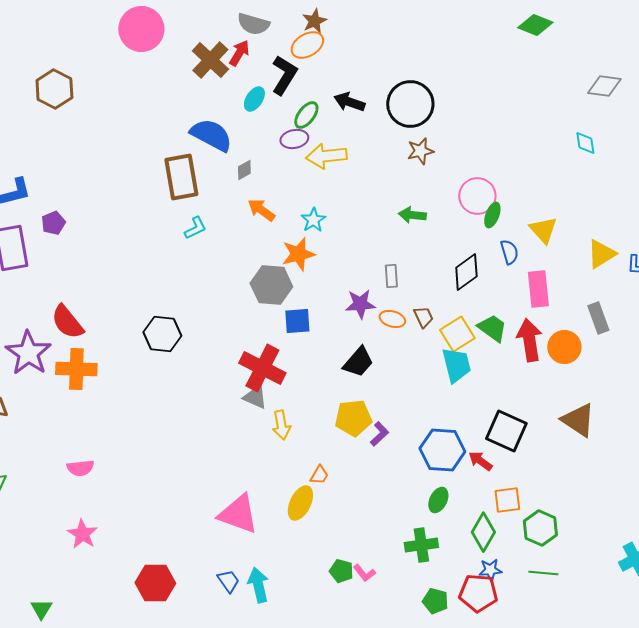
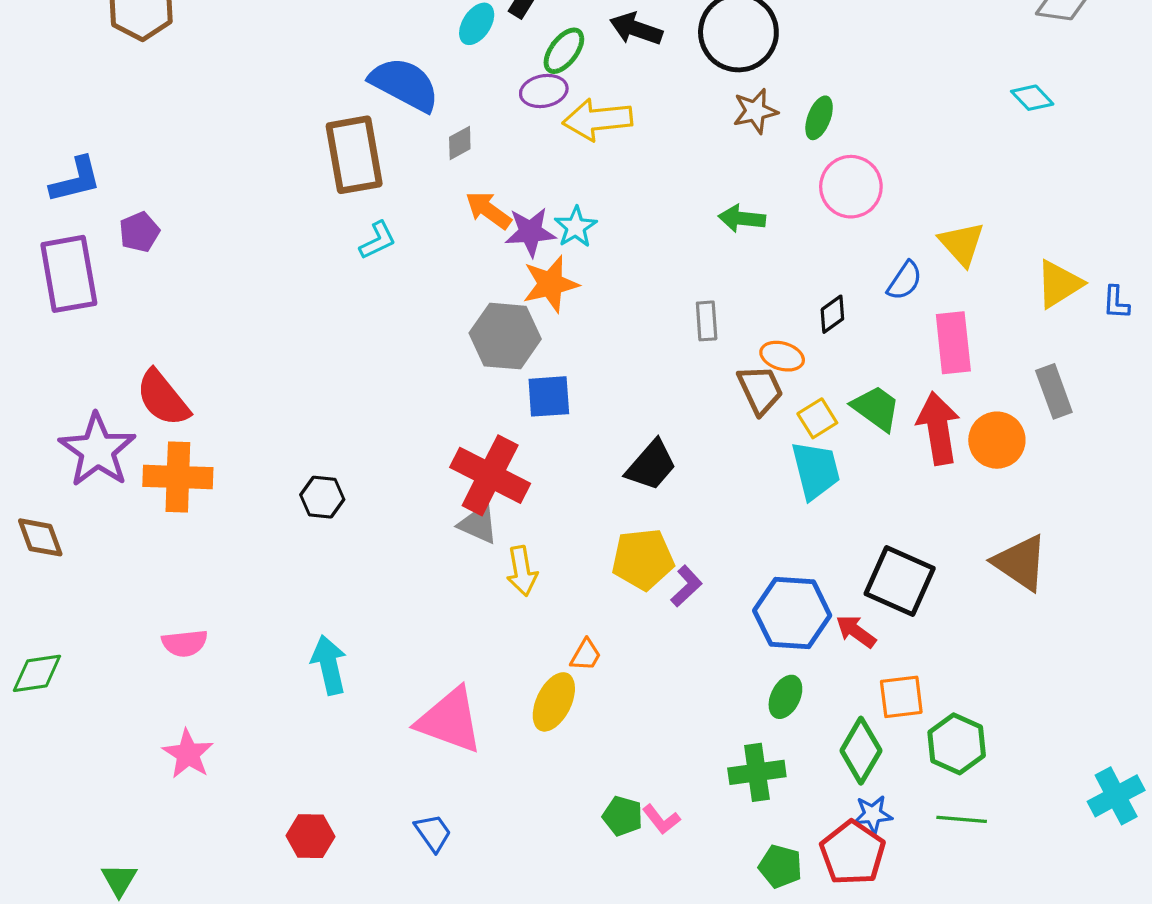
cyan diamond: (585, 143) -> (1032, 98), turned -35
green ellipse: (492, 215) -> (819, 118), moved
blue semicircle: (509, 252) -> (905, 281), turned 50
black diamond: (466, 272) -> (832, 314), size x0.6
purple star: (360, 304) -> (530, 232), moved
brown trapezoid: (423, 317) -> (760, 390), size x1.4
orange ellipse: (392, 319) -> (782, 356), moved
black hexagon: (162, 334) -> (322, 497), moved, size x0.7
yellow square: (457, 334) -> (817, 418), size x0.7
red hexagon: (155, 583) -> (310, 836), size x0.7
cyan arrow: (258, 585) -> (329, 665), moved
red pentagon: (478, 593) -> (853, 853), turned 30

